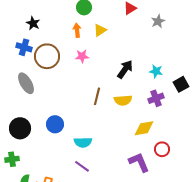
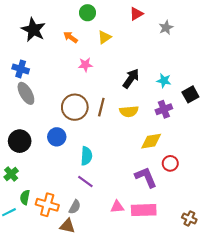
black star: (33, 23) -> (33, 30), size x1.6
orange arrow: (77, 30) -> (71, 37), moved, turned -48
blue cross: (24, 47) -> (21, 69), moved
brown circle: (47, 56) -> (75, 107), moved
cyan semicircle: (83, 142) -> (86, 156), turned -84
green cross: (12, 159) -> (11, 174), turned -32

